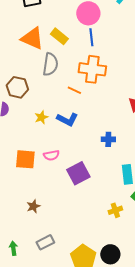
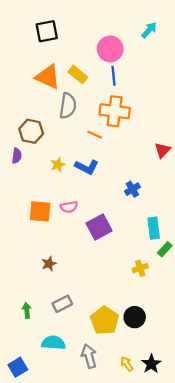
blue cross: (108, 139) -> (132, 189), turned -32

